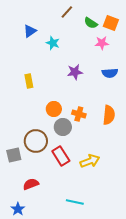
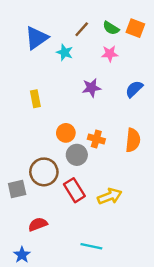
brown line: (67, 12) -> (82, 29), moved
blue triangle: (30, 31) -> (37, 38), size x1.5
pink star: (102, 43) -> (110, 54), moved
blue semicircle: (110, 73) -> (134, 89), turned 140

